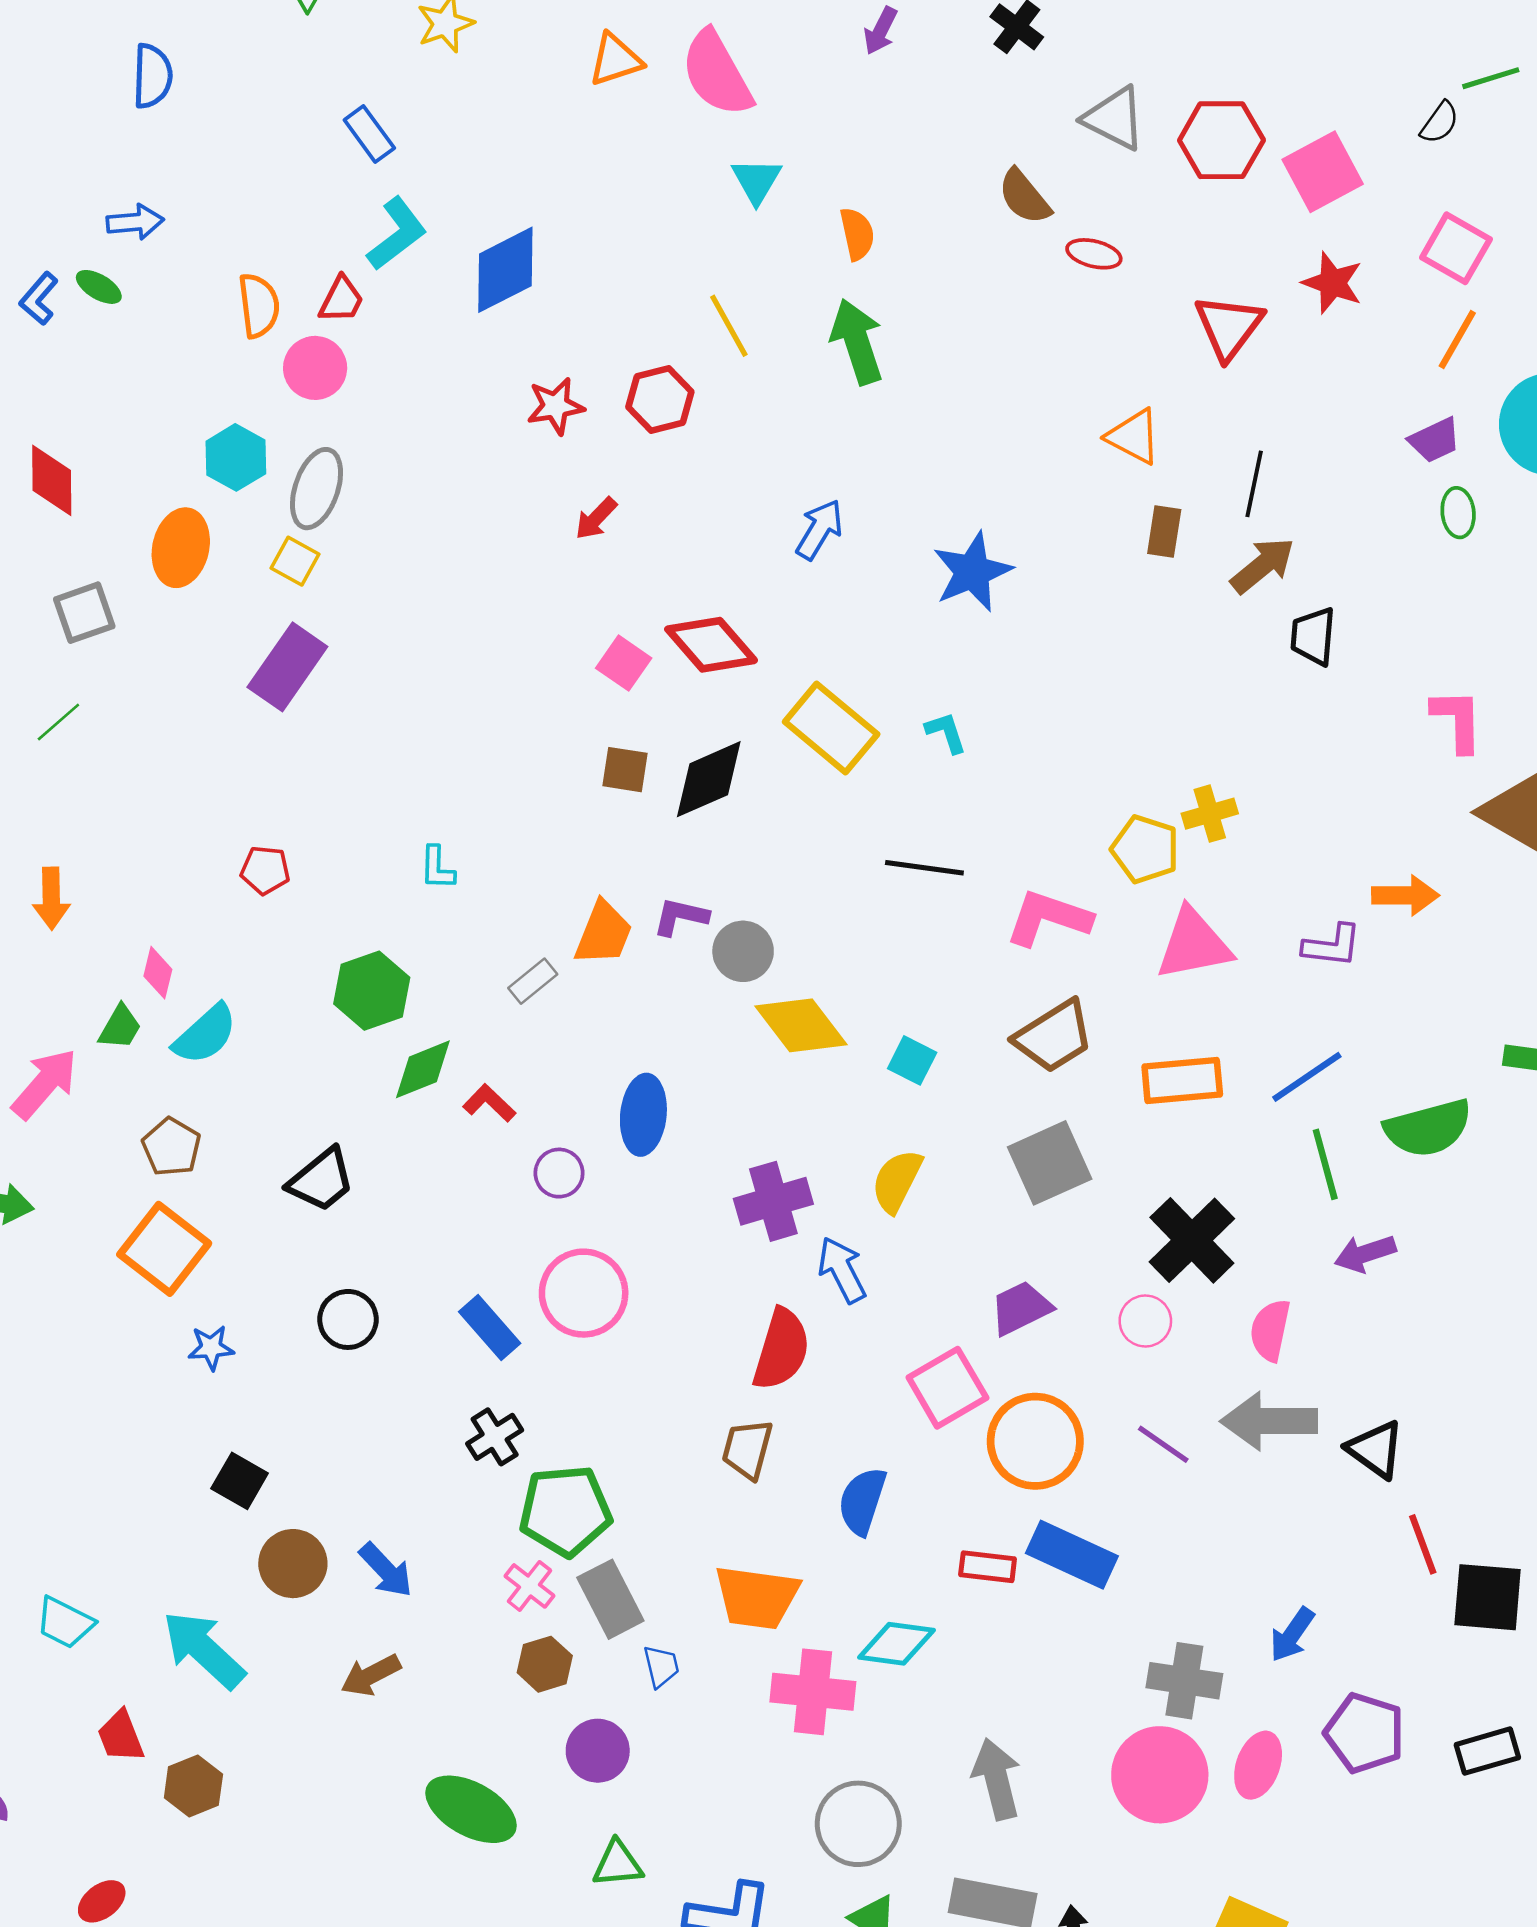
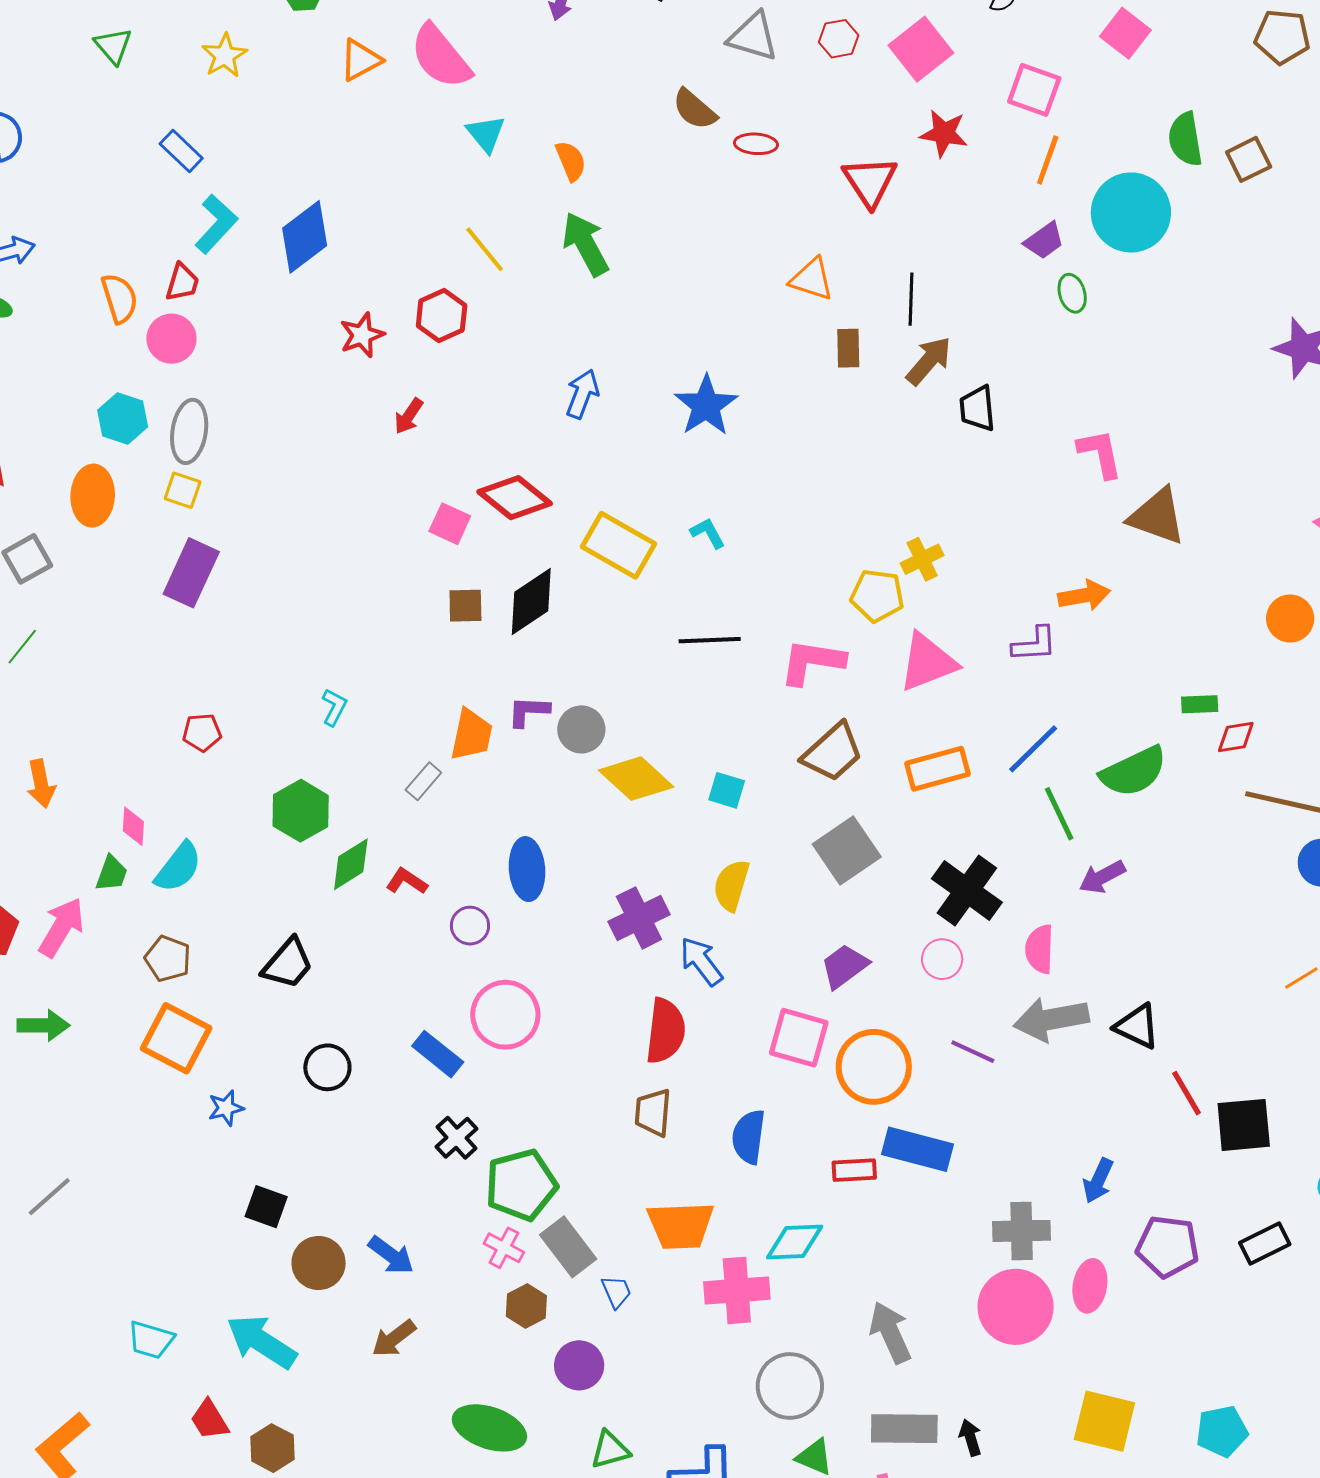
red hexagon: (1221, 140) -> (839, 39), size x0.6
cyan L-shape: (437, 868) -> (334, 707), turned -144
pink square: (947, 1388) -> (799, 1038), turned -34

